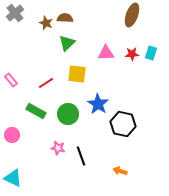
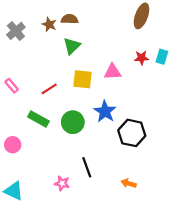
gray cross: (15, 13) -> (16, 31), moved
pink triangle: (106, 53) -> (113, 72), moved
pink star: (58, 148) -> (62, 183), moved

